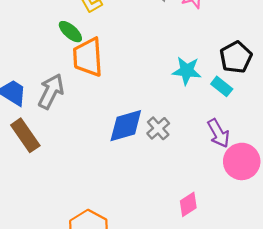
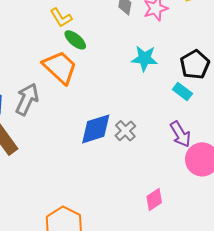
green ellipse: (70, 32) -> (75, 40), moved
orange trapezoid: (88, 57) -> (60, 67), turned 138
cyan star: (187, 71) -> (144, 58), moved

